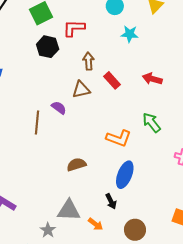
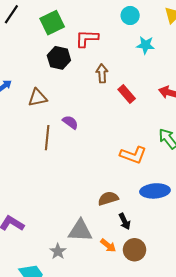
brown triangle: (81, 90) -> (37, 98), moved
brown semicircle: (76, 165) -> (108, 198), moved
blue ellipse: (125, 175) -> (155, 191), moved, turned 64
brown circle: (135, 230) -> (135, 250), moved

